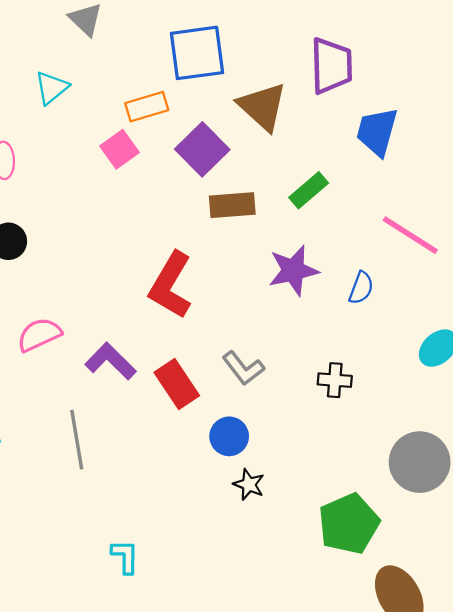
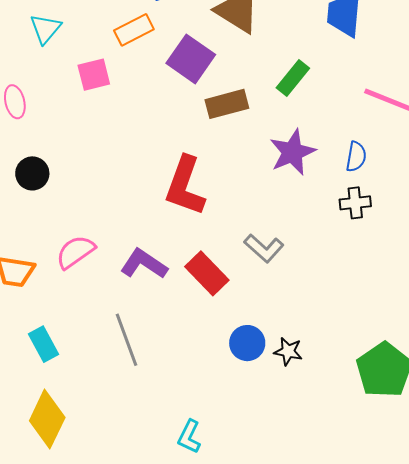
pink square: (120, 149) -> (94, 75), moved, turned 32
black cross: (335, 380) -> (355, 203), moved
blue circle: (229, 436) -> (247, 343), moved
cyan L-shape: (125, 557) -> (189, 437), turned -144

